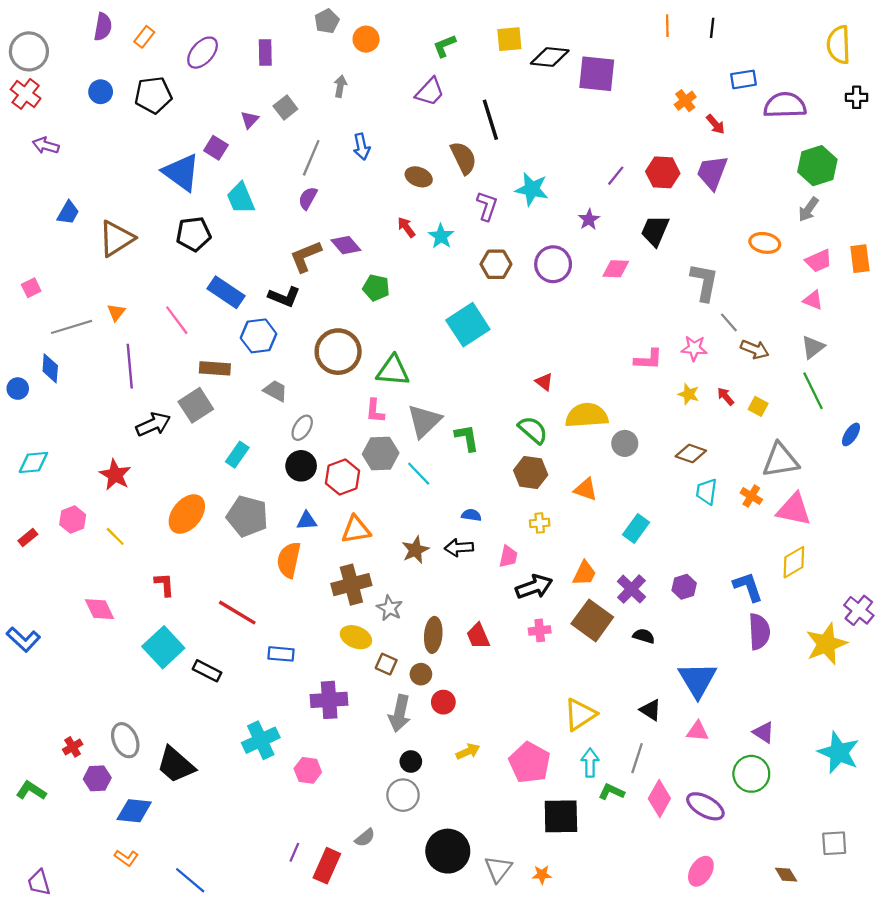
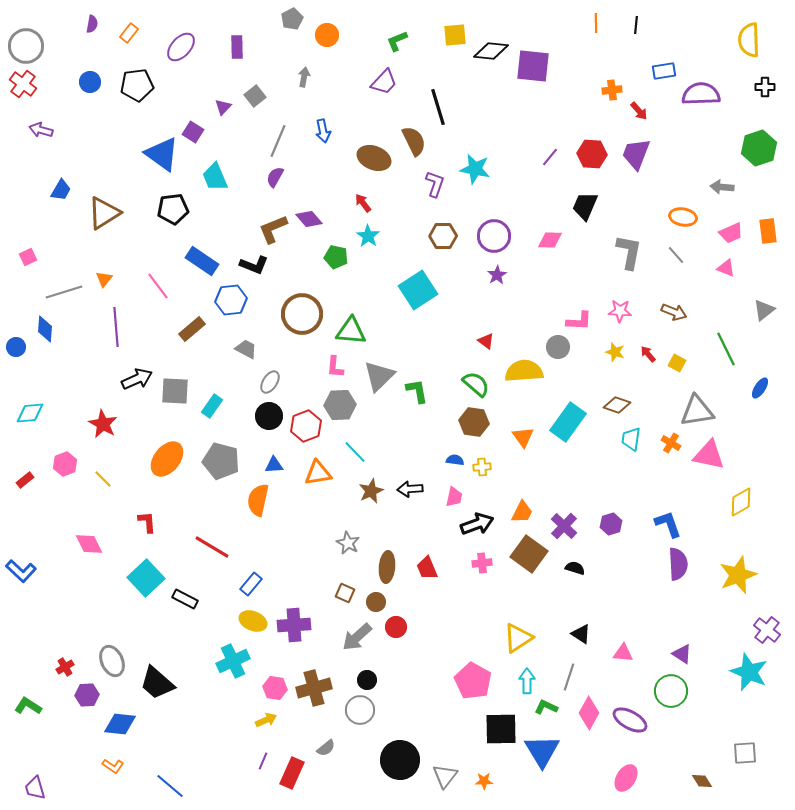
purple semicircle: (103, 27) -> (92, 24), size x0.7
orange cross: (685, 101) -> (612, 90), turned 30
green hexagon: (817, 166) -> (759, 148), moved
brown ellipse: (419, 177) -> (374, 158), size x1.4
gray arrow: (808, 209) -> (722, 187), turned 60
purple star: (589, 219) -> (497, 275), moved
cyan star: (441, 236) -> (368, 236), moved
gray line: (729, 322) -> (676, 255), moved
gray triangle: (813, 347) -> (764, 310), moved
brown rectangle: (215, 368) -> (192, 329), turned -44
gray square: (196, 405) -> (175, 391), moved, turned 36
gray circle: (625, 443) -> (558, 347), moved
cyan line: (419, 474) -> (355, 452), moved
orange triangle: (586, 489) -> (523, 437), turned 35
blue semicircle: (471, 515) -> (455, 460), moved
cyan rectangle: (636, 529) -> (568, 422), moved, size x1.5
yellow diamond: (794, 562) -> (741, 502), moved
brown cross: (351, 585) -> (314, 688), moved
purple cross: (859, 610) -> (767, 630), moved
yellow ellipse: (356, 637) -> (253, 621), moved
blue rectangle: (281, 654) -> (251, 584), turned -55
blue triangle: (698, 680) -> (542, 751), moved
gray arrow: (400, 713) -> (357, 637), turned 36
yellow arrow: (468, 751) -> (266, 720), moved

